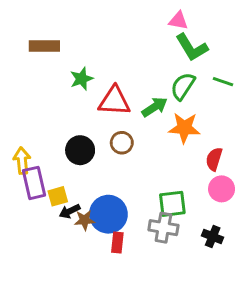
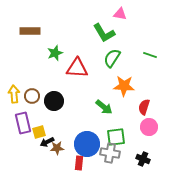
green L-shape: (192, 47) -> (104, 33), moved
green semicircle: (183, 86) -> (112, 58), moved
green arrow: (155, 107) -> (104, 107), moved, turned 72
brown circle: (122, 143) -> (32, 96), moved
yellow arrow: (22, 161) -> (14, 94), moved
blue circle: (108, 214) -> (87, 144), moved

